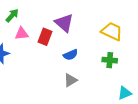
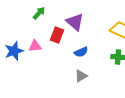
green arrow: (12, 16) -> (39, 13), moved
pink triangle: (22, 34) -> (35, 46), moved

